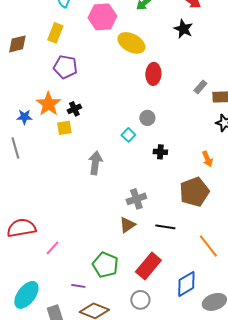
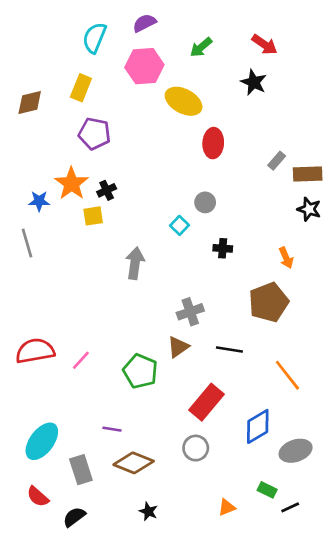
pink line: (52, 248) -> (81, 360), moved
green pentagon: (105, 265) -> (140, 371), moved

